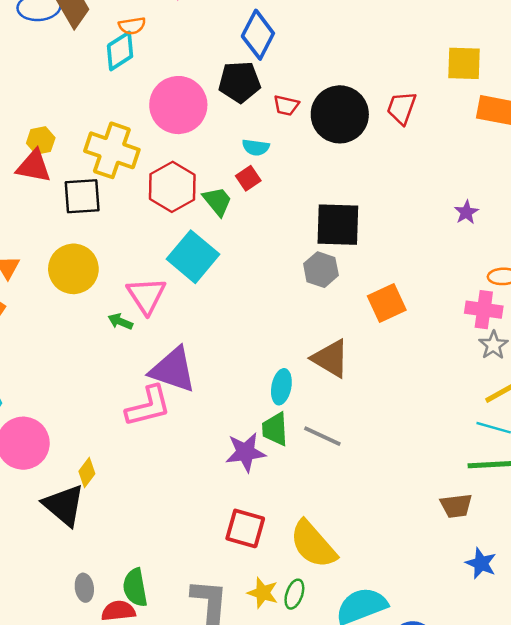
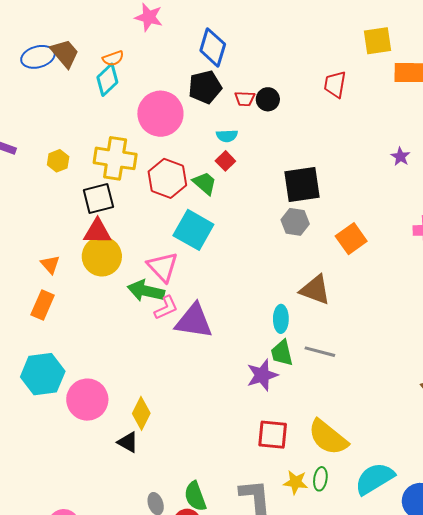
black circle: (340, 114) -> (268, 99), moved, size x0.5
red triangle: (34, 166) -> (97, 232), moved
green arrow: (120, 322) -> (146, 291), size x1.8
pink L-shape: (148, 406) -> (166, 308), moved, size x0.7
yellow diamond: (87, 472) -> (141, 413), size x1.4
black triangle: (64, 505) -> (128, 442), size x0.6

